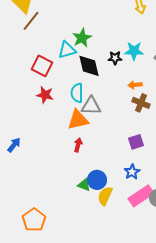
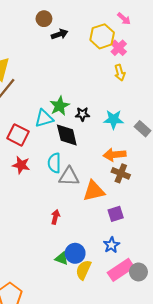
black star: (115, 58) -> (82, 114), moved
orange arrow: (135, 85) -> (115, 155), size x1.5
orange triangle: (78, 120) -> (94, 191), moved

